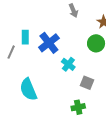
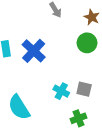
cyan cross: (68, 64) -> (61, 91), moved

